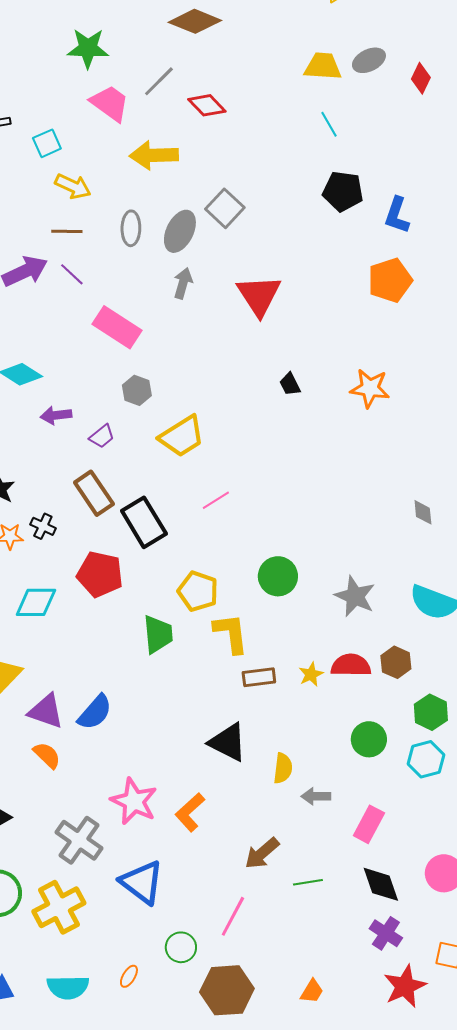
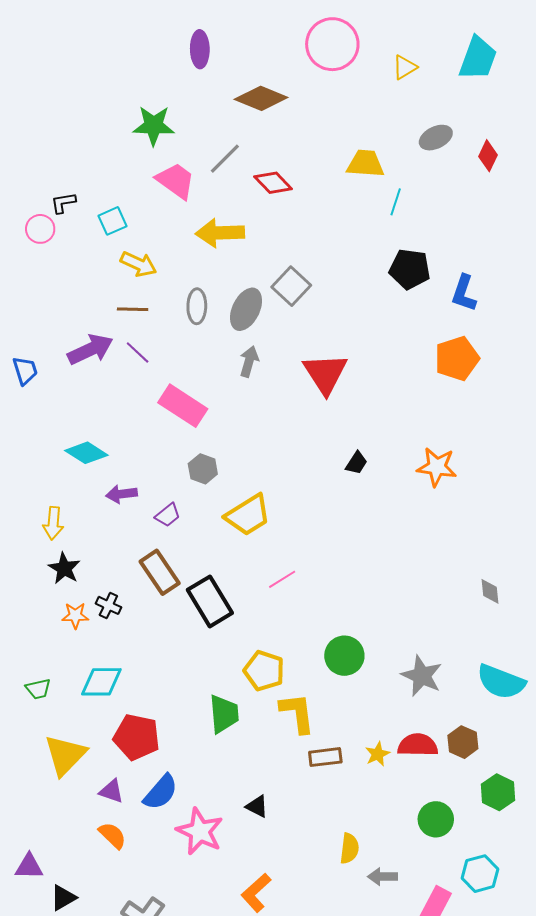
yellow trapezoid: (323, 66) -> (365, 164), moved
cyan line: (329, 124) -> (396, 202), turned 48
black trapezoid: (290, 384) -> (356, 463), turned -120
red pentagon: (100, 574) -> (137, 737), moved
purple triangle: (46, 711) -> (111, 791), size x0.7
black triangle: (228, 742) -> (257, 806), moved, size x0.6
cyan hexagon: (426, 759) -> (480, 874), moved
pink star: (134, 801) -> (200, 831), moved

